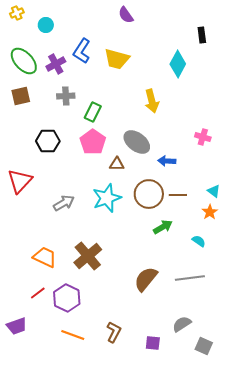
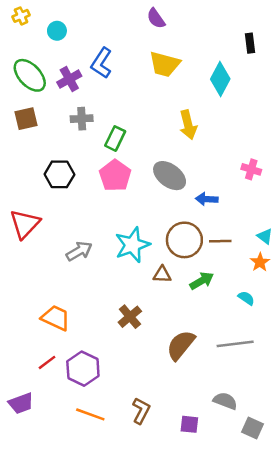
yellow trapezoid: (117, 59) -> (165, 64), moved
brown triangle: (117, 164) -> (162, 275), moved
brown cross: (88, 256) -> (130, 317), moved, size x0.7
gray semicircle: (182, 324) -> (225, 401), turned 54

